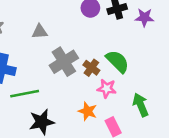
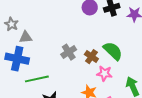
gray triangle: (40, 32) -> (26, 37), moved
gray cross: (64, 62) -> (69, 52), size x0.7

